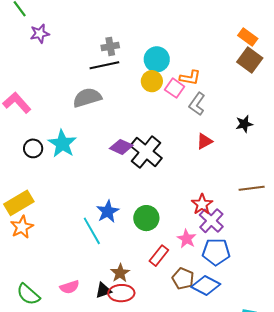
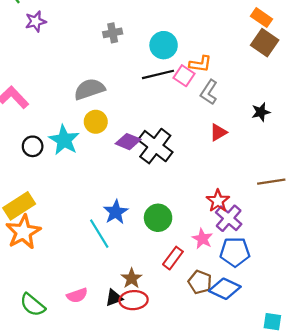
black line: (104, 65) -> (158, 74), moved
yellow circle: (152, 81) -> (96, 122), moved
orange star: (22, 227) -> (23, 232), size x1.4

